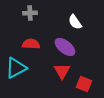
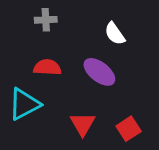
red triangle: (62, 71) -> (83, 124), moved
red square: (84, 84) -> (129, 129), turned 35

